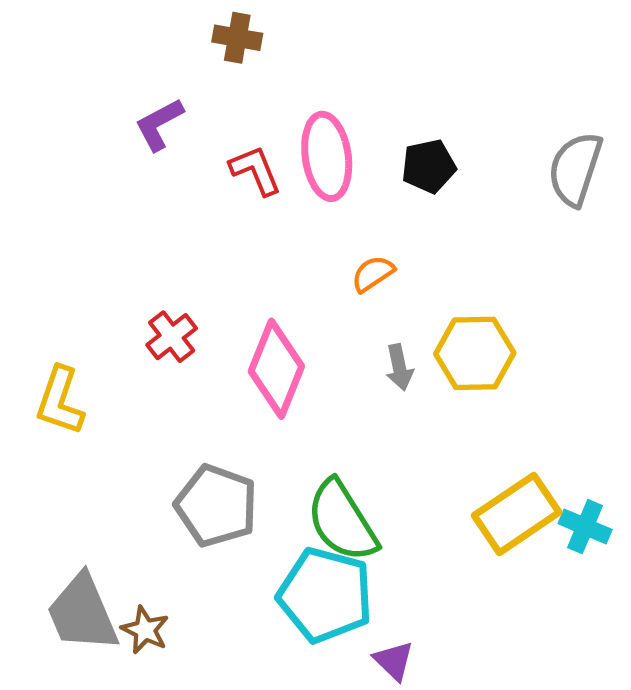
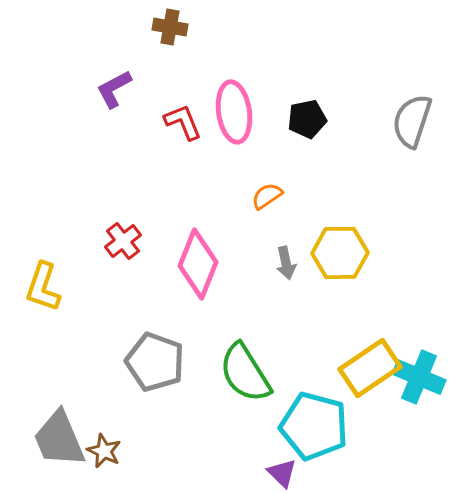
cyan cross: (585, 527) -> (419, 377), size x1.4
cyan pentagon: (325, 595) -> (314, 426), moved

